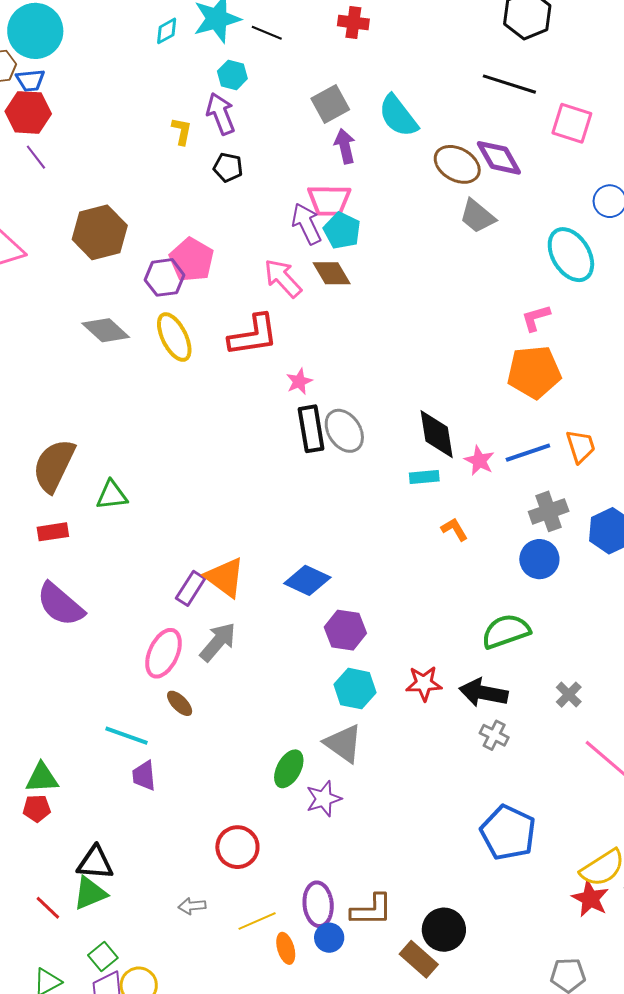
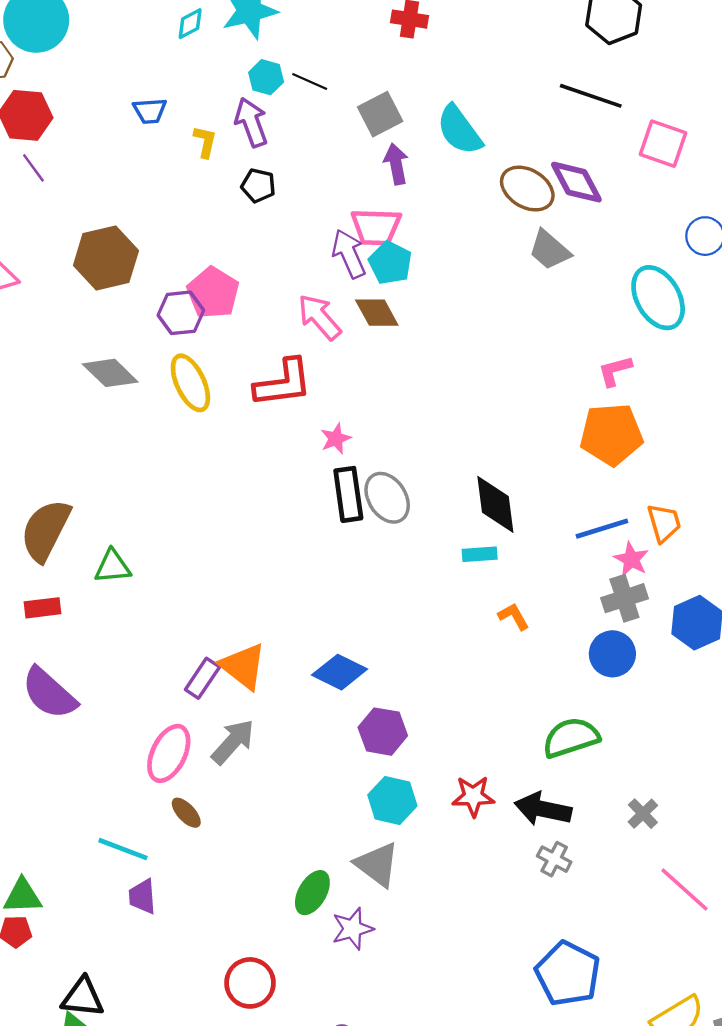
black line: (267, 33) -> (310, 81), moved
blue trapezoid: (30, 80) -> (150, 111), moved
pink star: (479, 461) -> (631, 559), moved

